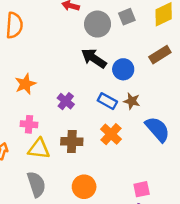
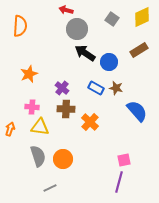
gray square: (127, 17) -> (112, 19), turned -32
gray circle: (98, 24) -> (77, 29), moved
orange cross: (111, 134) -> (90, 122), moved
brown cross: (72, 141) -> (66, 109), moved
orange circle: (84, 187) -> (63, 159), moved

